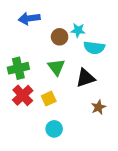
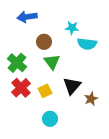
brown circle: (60, 37) -> (44, 42), moved
green cross: (18, 68) -> (17, 63), turned -36
black triangle: (86, 78) -> (72, 86), moved, turned -30

